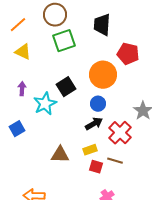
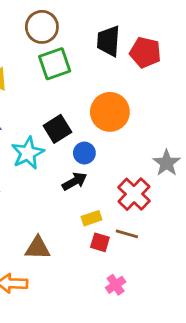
red pentagon: (128, 54) -> (145, 52), moved
blue circle: (98, 104) -> (84, 153), moved
black arrow: (94, 124) -> (74, 181), moved
brown triangle: (60, 155) -> (38, 248), moved

